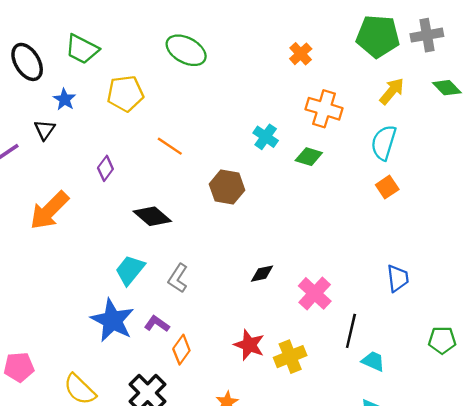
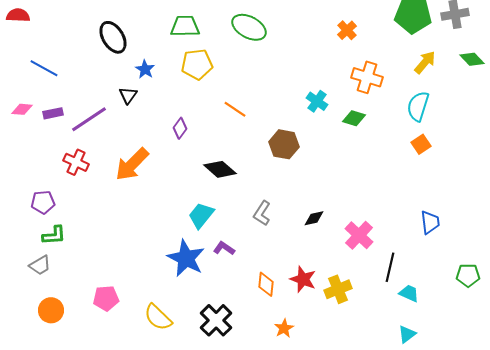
green trapezoid: (82, 49) -> (185, 26), moved, turned 152
gray L-shape: (178, 278) -> (262, 213), moved
purple L-shape: (157, 324) -> (224, 248), moved
orange diamond: (181, 350) -> (266, 284), moved, turned -30

